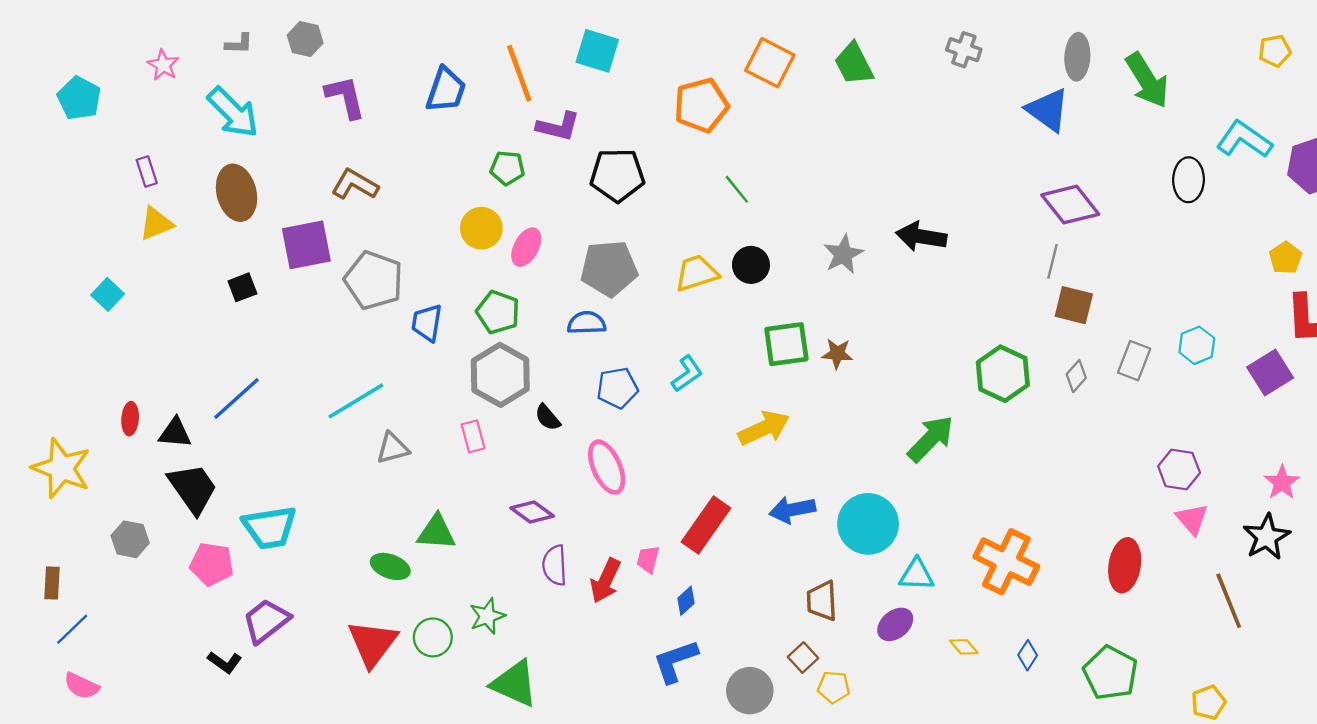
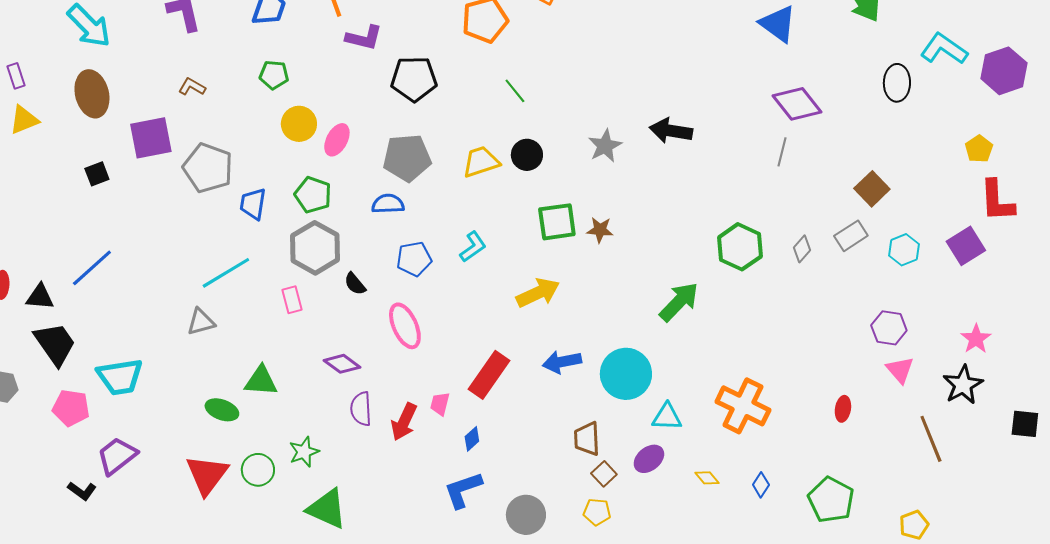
green pentagon: (507, 168) -> (274, 75), moved
brown L-shape: (355, 184) -> (192, 87), size x0.7
brown square: (1074, 305) -> (872, 189), moved, turned 32
cyan hexagon: (1197, 345) -> (904, 250), moved
gray rectangle: (1134, 361) -> (851, 236), turned 36
cyan line: (356, 401) -> (226, 273), moved
gray triangle: (393, 448) -> (201, 322), moved
red ellipse: (1125, 565) -> (843, 409), size x0.6
brown square: (803, 658) -> (604, 474), moved

